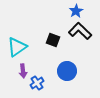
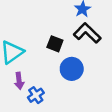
blue circle: (67, 71) -> (72, 69), moved

